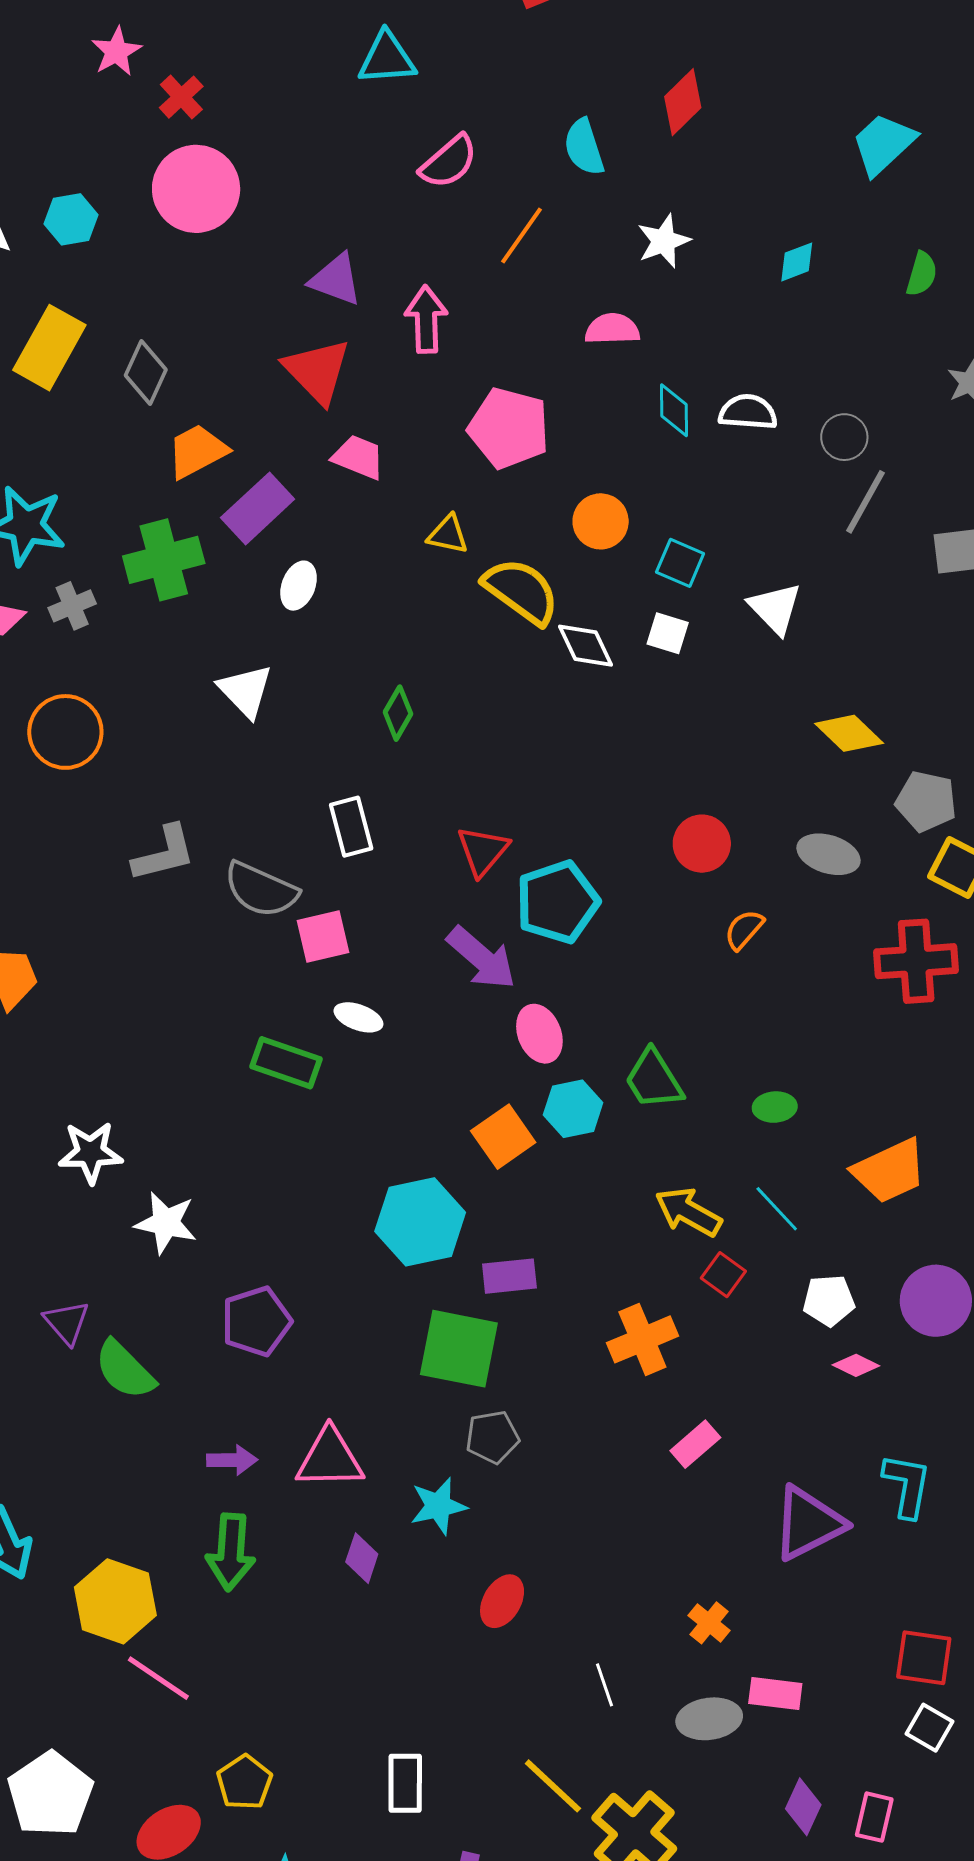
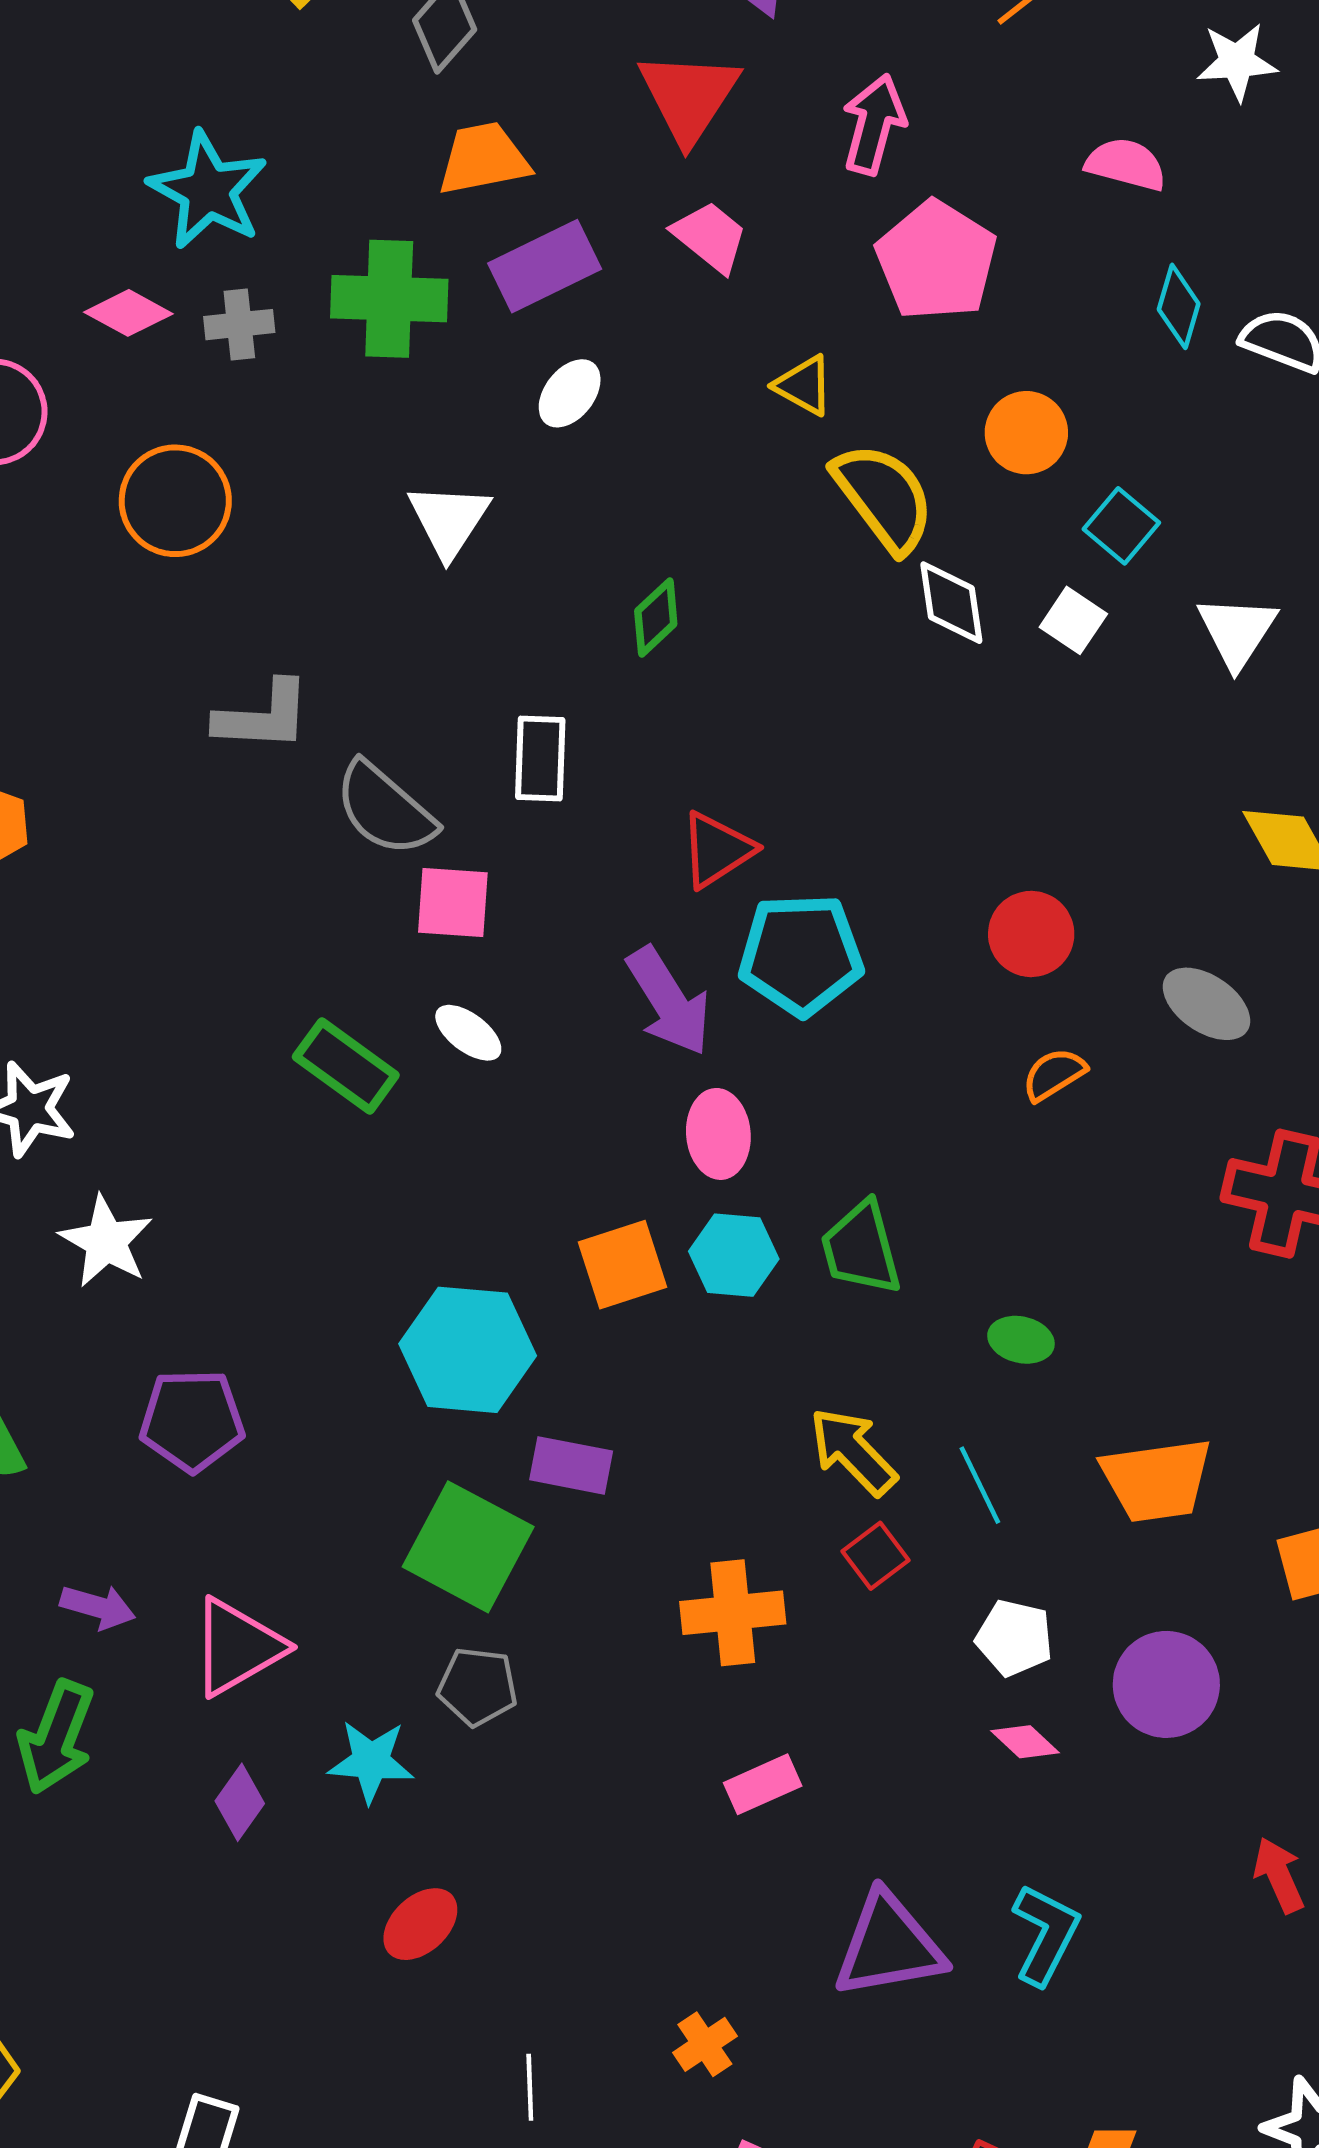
pink arrow: (426, 319) -> (874, 124), moved
pink triangle: (330, 1459) -> (237, 1647), turned -46

